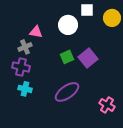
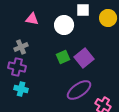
pink triangle: (36, 32) -> (32, 19), moved
purple ellipse: (67, 92) -> (79, 90), moved

